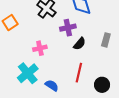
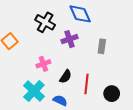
gray rectangle: (106, 40) -> (102, 46), moved
black semicircle: (80, 44) -> (66, 76), moved

